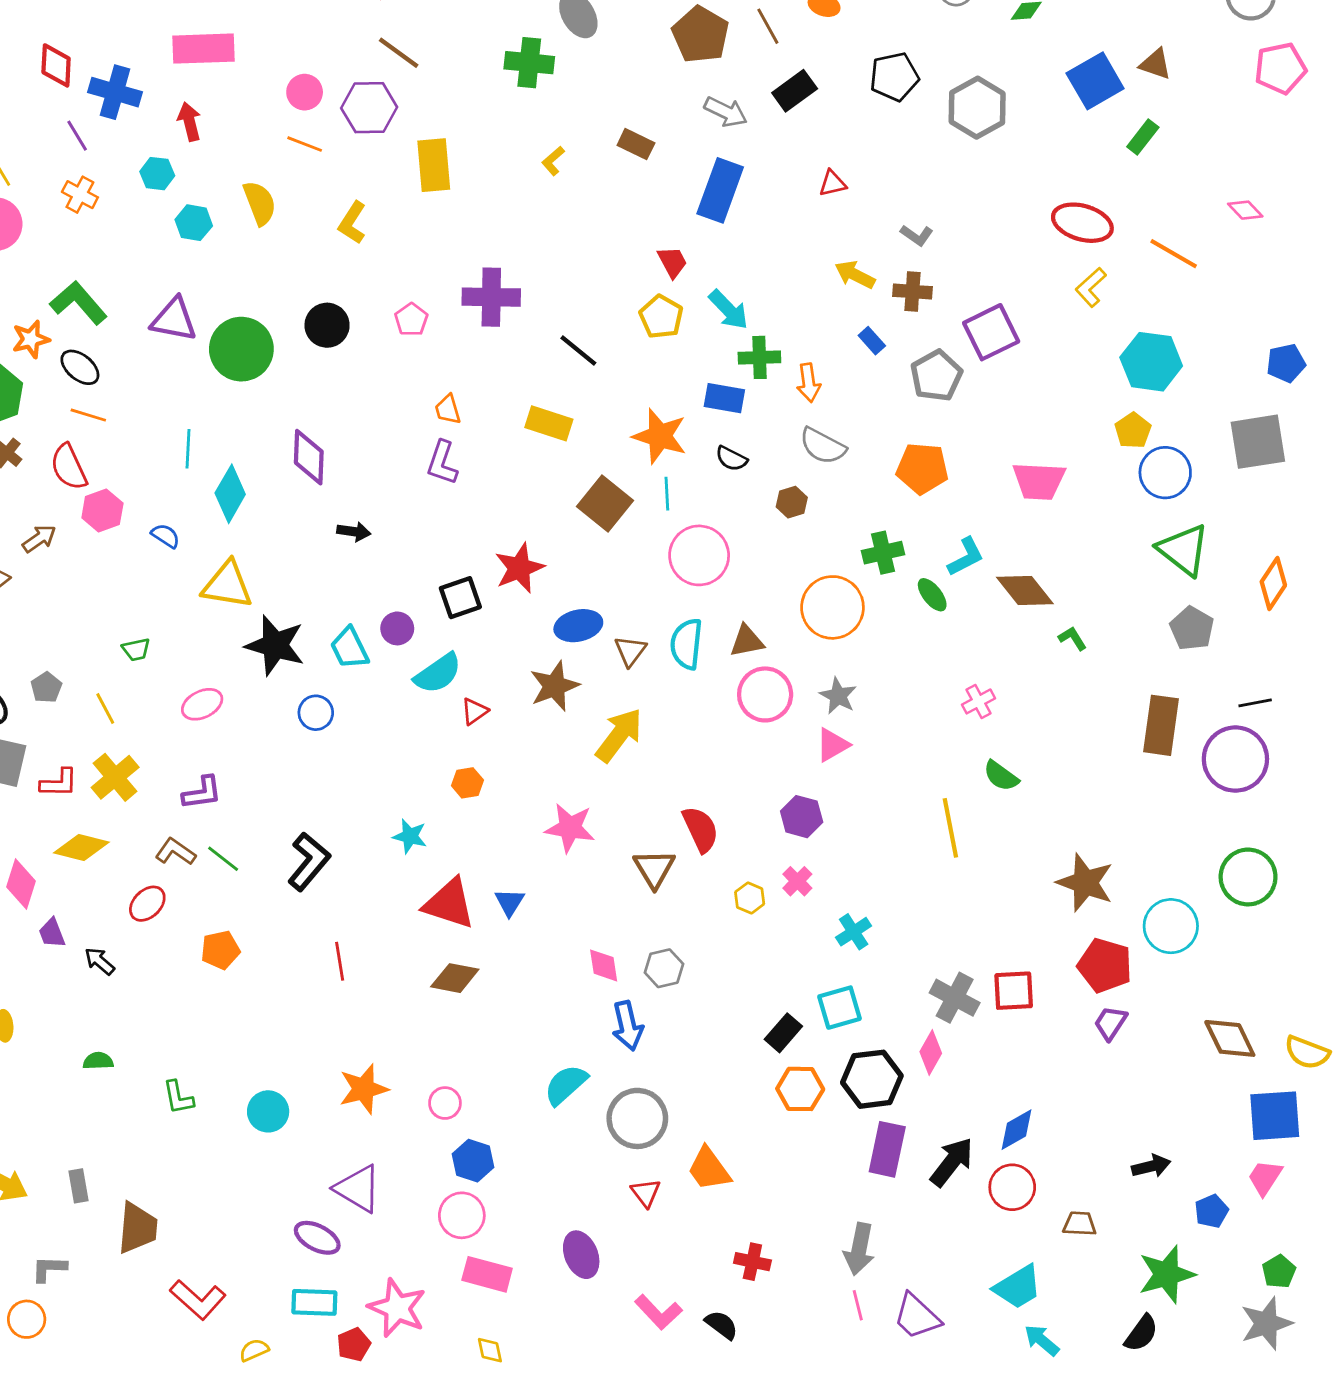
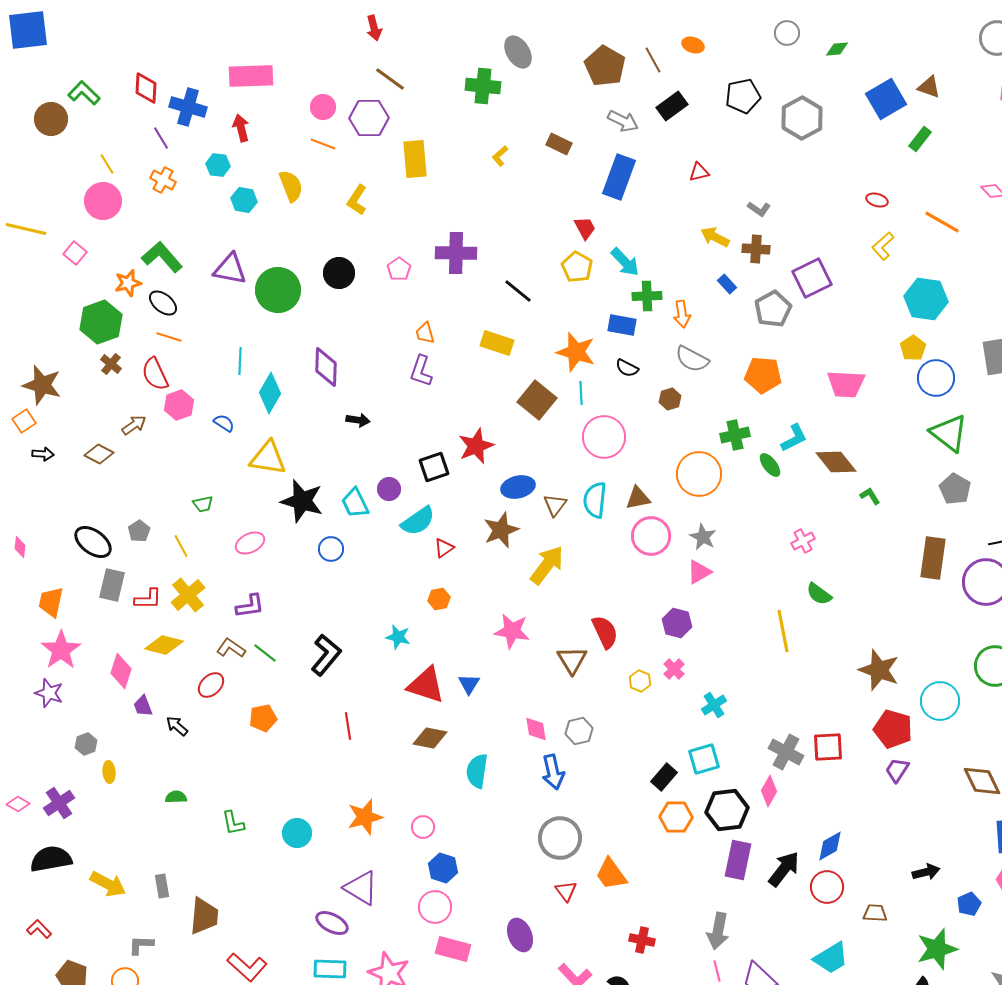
red ellipse: (1082, 223) -> (877, 200), size x0.5
cyan semicircle: (566, 1085) -> (477, 771), moved, turned -40

